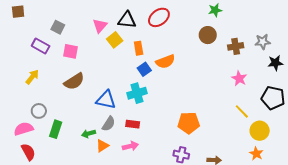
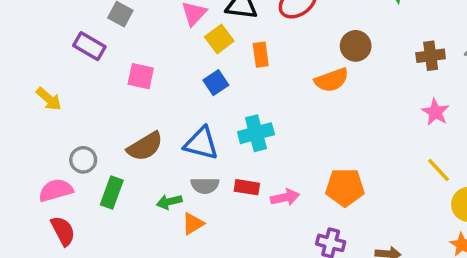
brown circle: (208, 35) -> (356, 46), moved
pink square: (71, 51) -> (141, 76), moved
orange semicircle: (165, 62) -> (332, 80), moved
blue square: (144, 69) -> (216, 83), moved
yellow arrow: (32, 77) -> (49, 99), moved, turned 91
brown semicircle: (74, 81) -> (145, 146), moved
gray semicircle: (109, 124) -> (205, 186), turned 56
pink arrow: (130, 146) -> (285, 197), moved

